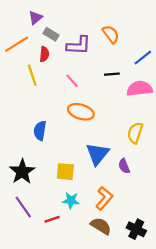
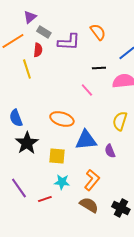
pink line: (72, 81) -> (87, 90), moved
orange ellipse: (81, 112) -> (62, 119), moved
blue semicircle: (40, 131) -> (16, 118), moved, turned -30
blue triangle: (97, 154) -> (86, 140), turned 45
black star: (22, 172) -> (27, 143), moved

